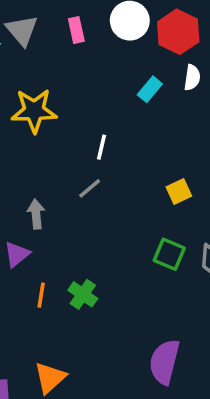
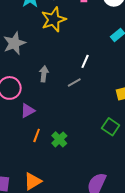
yellow star: (34, 111) -> (54, 19), moved, turned -30
gray arrow: (36, 214) -> (44, 74), moved

